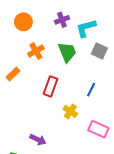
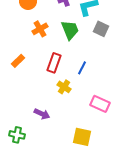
orange rectangle: (13, 74) -> (18, 61), moved
blue line: (91, 90) -> (82, 68), moved
yellow cross: (70, 111) -> (64, 87), moved

